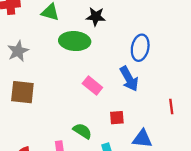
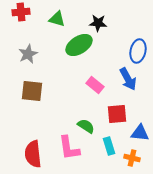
green ellipse: (75, 41) -> (79, 45), turned -36
red square: (117, 118) -> (117, 114), size x1.5

